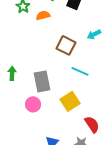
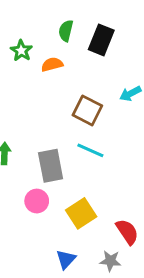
cyan line: (80, 71) -> (90, 150), moved
yellow square: (70, 101) -> (81, 213), moved

